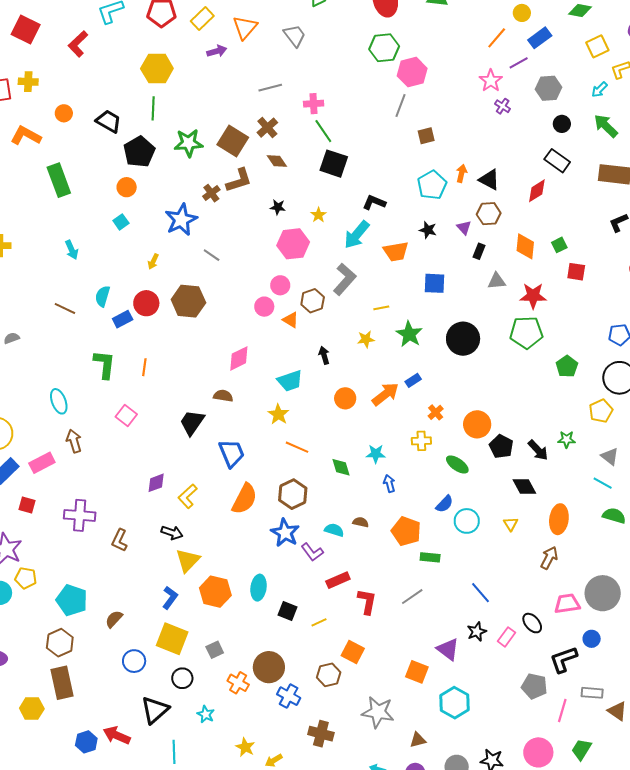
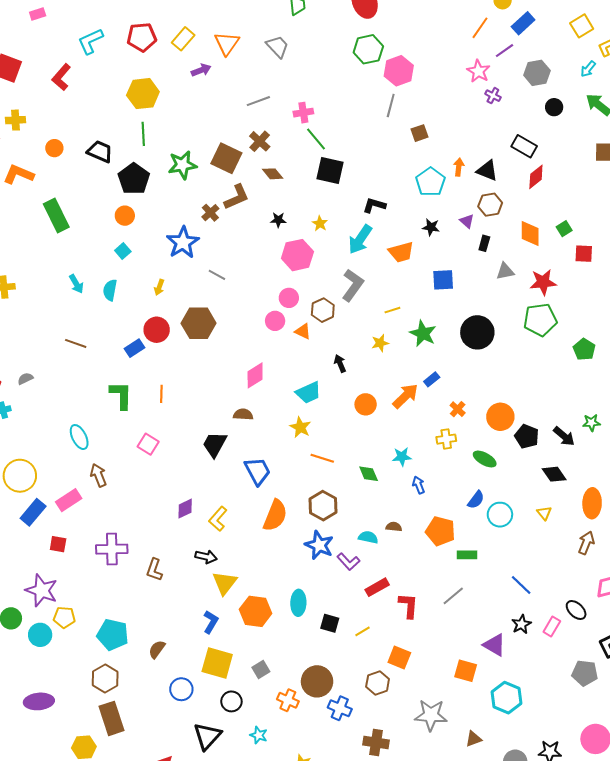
black rectangle: (557, 161) -> (524, 146), moved
cyan semicircle: (103, 296) -> (110, 290), moved

